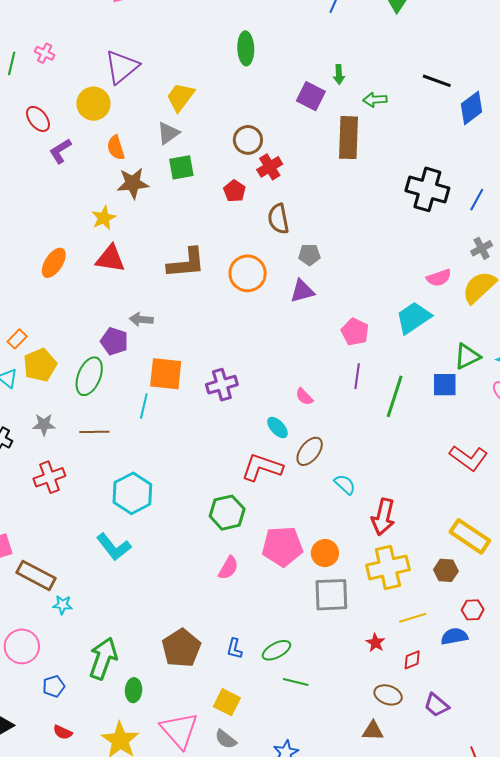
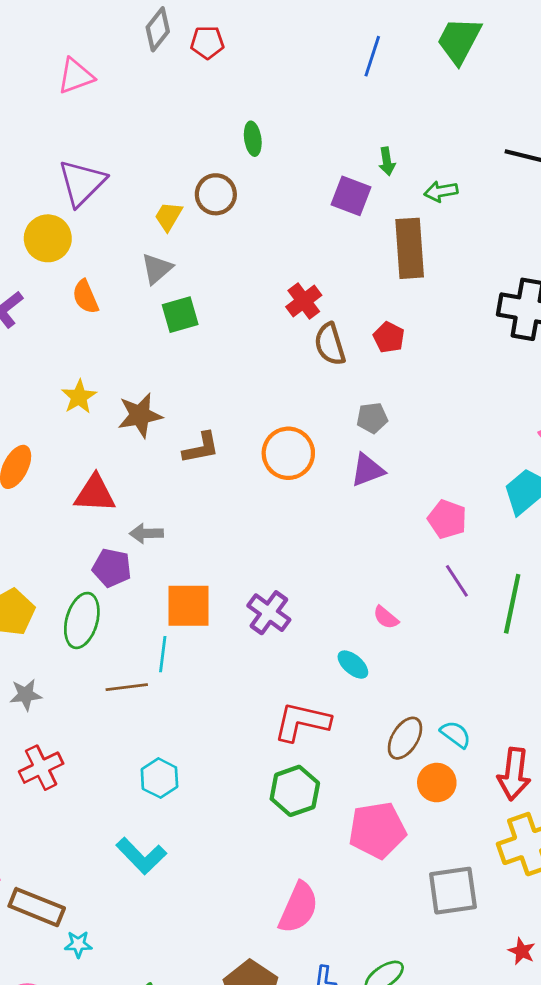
green ellipse: (246, 48) -> (253, 139), size x0.7
yellow trapezoid: (180, 97) -> (168, 216), size x0.7
brown circle: (248, 140) -> (216, 194), moved
brown star: (133, 183) -> (140, 415), moved
red pentagon: (235, 191) -> (389, 337), moved
brown semicircle: (278, 219) -> (330, 344), moved
red triangle: (110, 259) -> (95, 494), moved
brown L-shape: (186, 263) -> (201, 448), size x0.7
purple line: (357, 376) -> (457, 581), turned -35
purple cross: (222, 385) -> (269, 613), turned -32
brown line: (94, 432) -> (127, 687), moved
brown ellipse: (310, 451) -> (405, 738), moved
red L-shape: (262, 467) -> (302, 722), moved
cyan hexagon: (132, 493) -> (159, 778), size x0.7
orange circle: (325, 553) -> (437, 783), moved
pink semicircle: (228, 568) -> (298, 908), moved, size x1.5

